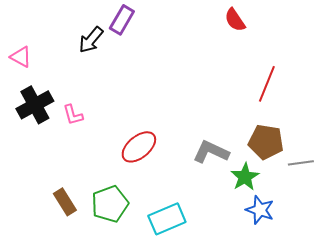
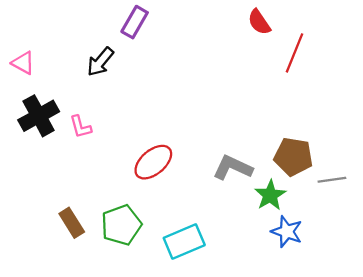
black arrow: (91, 40) -> (100, 62), moved
red line: (267, 84) -> (294, 53), moved

